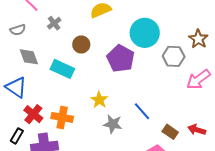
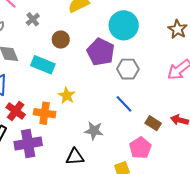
gray hexagon: (174, 56) -> (128, 69), moved
yellow star: (99, 100) -> (67, 95), moved
gray star: (113, 124) -> (94, 131), moved

